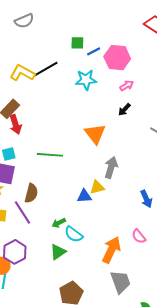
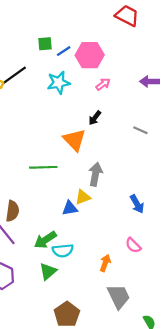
black arrow: (124, 109) -> (95, 118), moved
green line: (50, 155) -> (43, 167), moved
green arrow: (59, 223) -> (45, 240), size x1.5
cyan semicircle: (74, 234) -> (63, 251), turned -36
orange arrow: (111, 250) -> (105, 263), size x0.6

